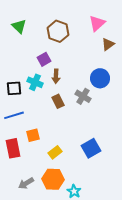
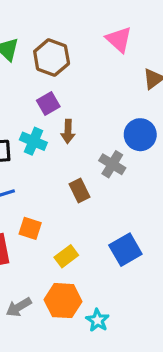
pink triangle: (97, 23) -> (119, 39), moved, turned -36
brown hexagon: (58, 31) -> (52, 57), moved
brown rectangle: (58, 101) -> (79, 191), moved
orange square: (33, 135) -> (30, 228), turned 32

